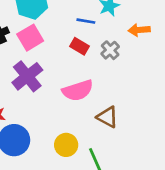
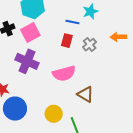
orange arrow: (139, 30) -> (118, 37), moved
red rectangle: (79, 46) -> (67, 41), turned 72
purple cross: (27, 76) -> (27, 61), turned -30

